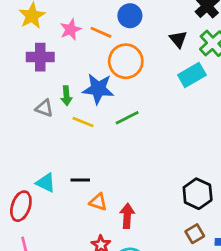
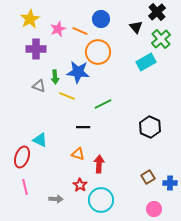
black triangle: (178, 39) -> (136, 27), moved
green line: (127, 118) -> (103, 104), moved
black line: (80, 180) -> (83, 127), moved
black hexagon: (198, 194) -> (150, 127), moved

